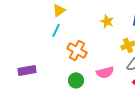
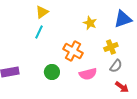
orange cross: (77, 50) -> (73, 51), moved
green circle: (76, 80) -> (52, 72), moved

